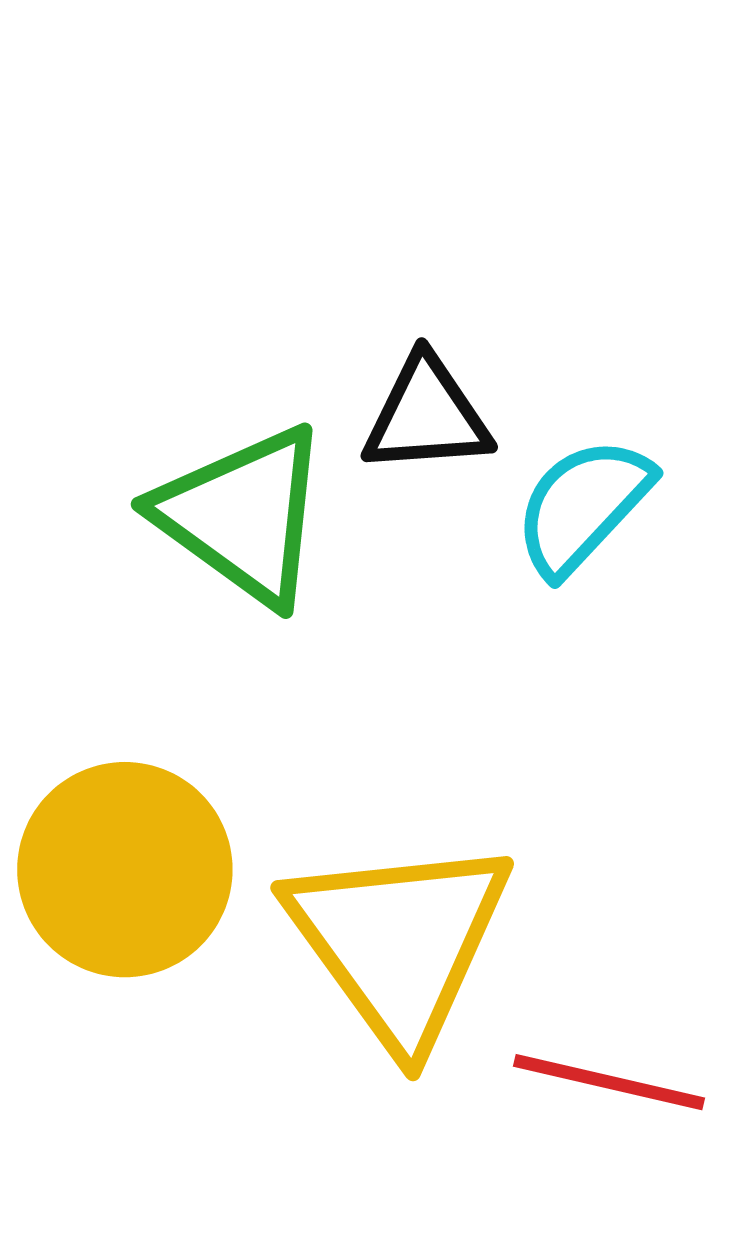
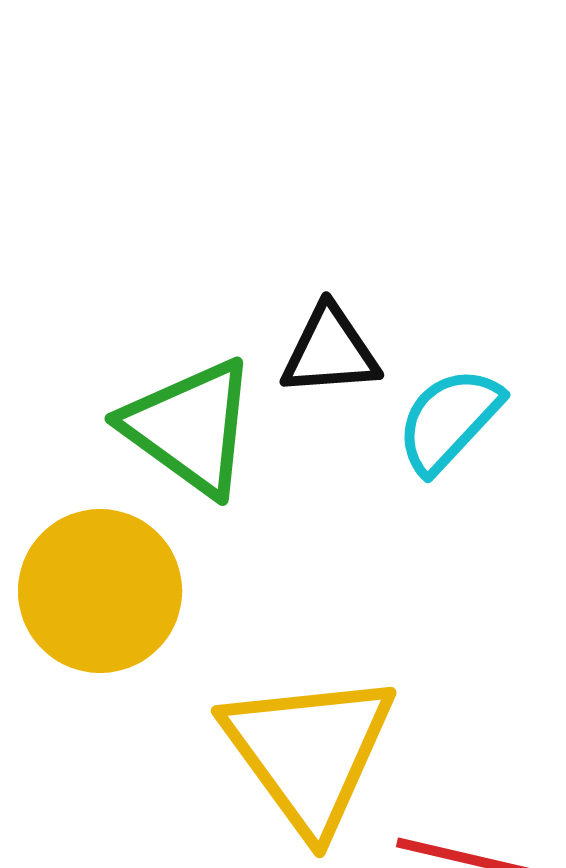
yellow circle: (125, 870) -> (100, 591), moved

